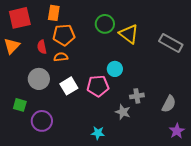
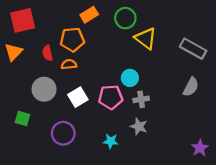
orange rectangle: (54, 13) -> (89, 15), moved, turned 49
green circle: (105, 24) -> (125, 18), moved
gray cross: (137, 96) -> (141, 99), moved
gray semicircle: (169, 104) -> (191, 87), moved
purple circle: (42, 121) -> (63, 133), moved
cyan star: (98, 133) -> (111, 141), moved

